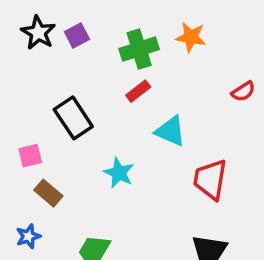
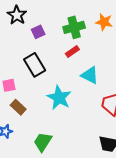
purple square: (77, 35) -> (38, 32), moved
cyan star: (119, 173) -> (59, 98), size x1.4

